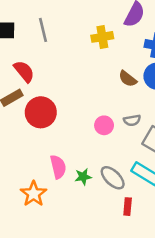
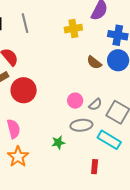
gray semicircle: (132, 120) -> (95, 104), moved, turned -32
pink semicircle: (58, 167) -> (14, 129), moved
gray ellipse: (113, 178) -> (81, 125), moved, turned -50

